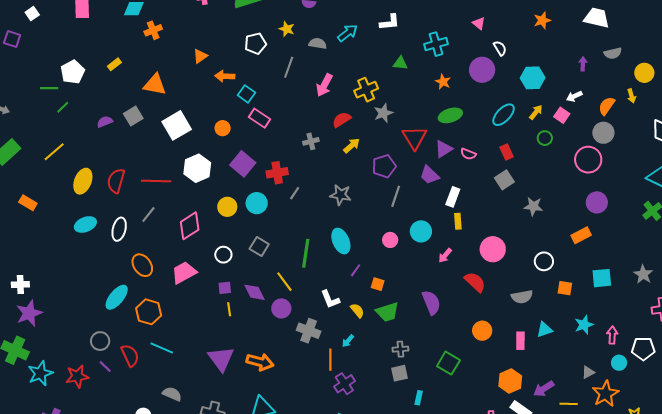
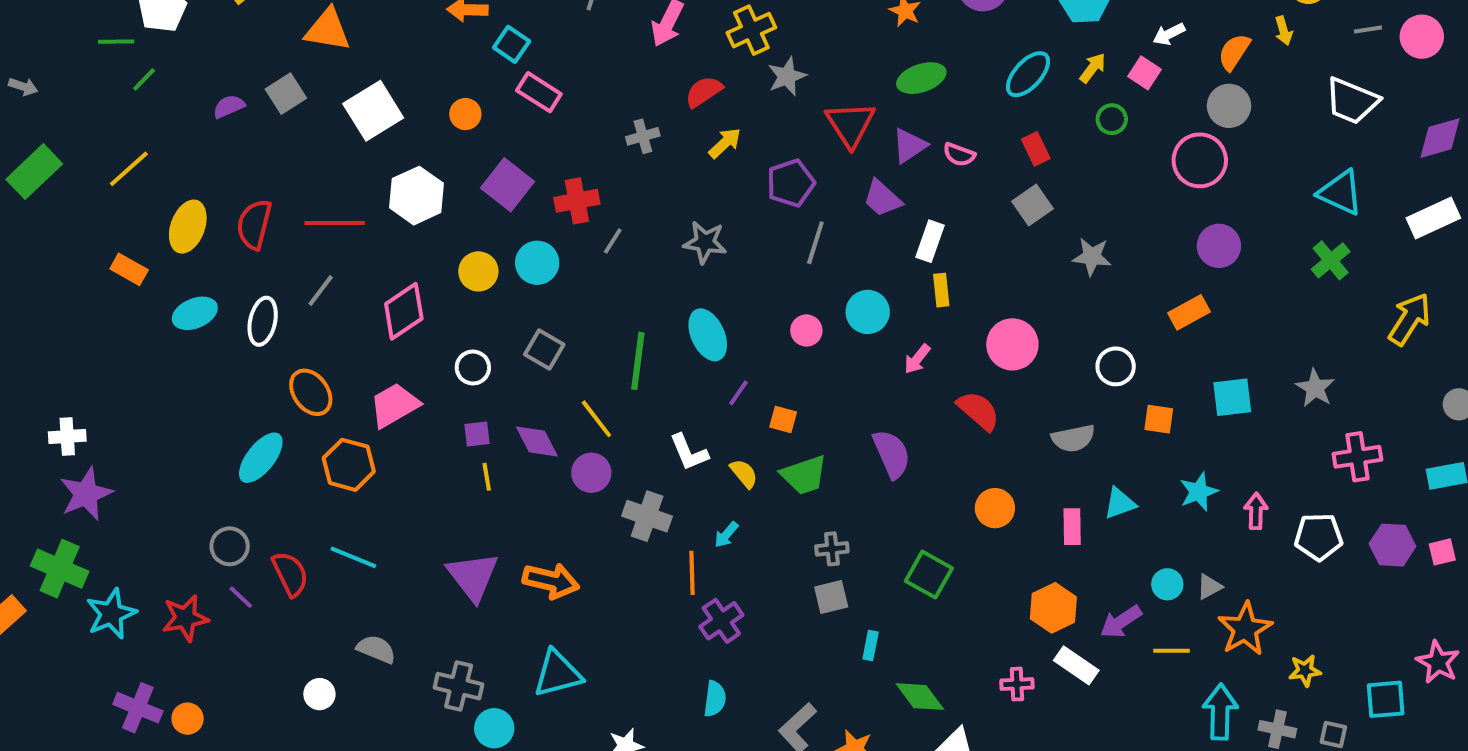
orange rectangle: (28, 203) -> (129, 269), moved
orange hexagon: (149, 312) -> (349, 465), moved
cyan circle: (619, 363) -> (1167, 584), moved

